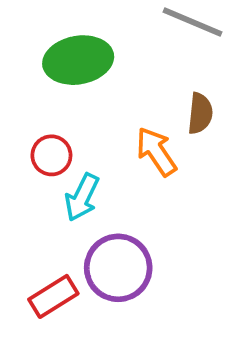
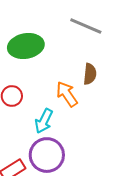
cyan arrow: (82, 197) -> (44, 121), moved

